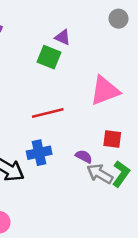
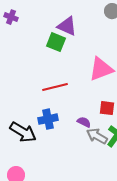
purple triangle: (63, 37) -> (67, 26), size x1.5

